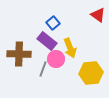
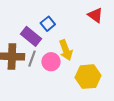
purple rectangle: (47, 41) -> (31, 36), moved
gray line: (43, 69) -> (32, 59), moved

